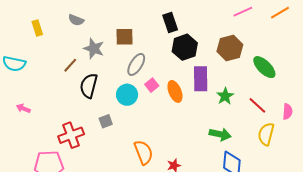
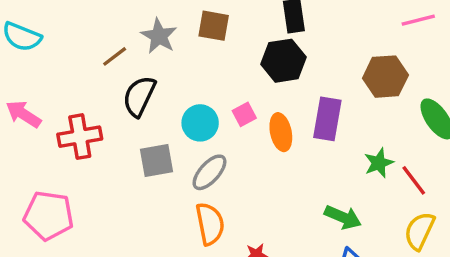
black hexagon: (185, 47) -> (283, 61), moved
gray ellipse: (136, 64) -> (209, 172), moved
green star: (225, 96) -> (379, 163), moved
pink arrow: (23, 108) -> (23, 114), size x1.5
gray square: (106, 121) -> (157, 161), size x1.5
red cross: (71, 135) -> (80, 137), moved

